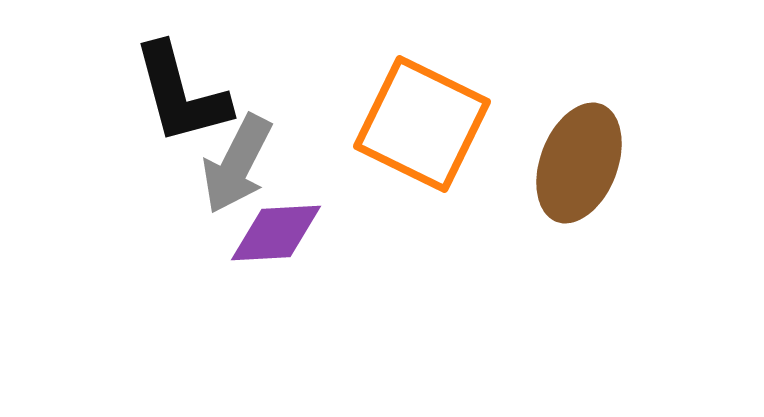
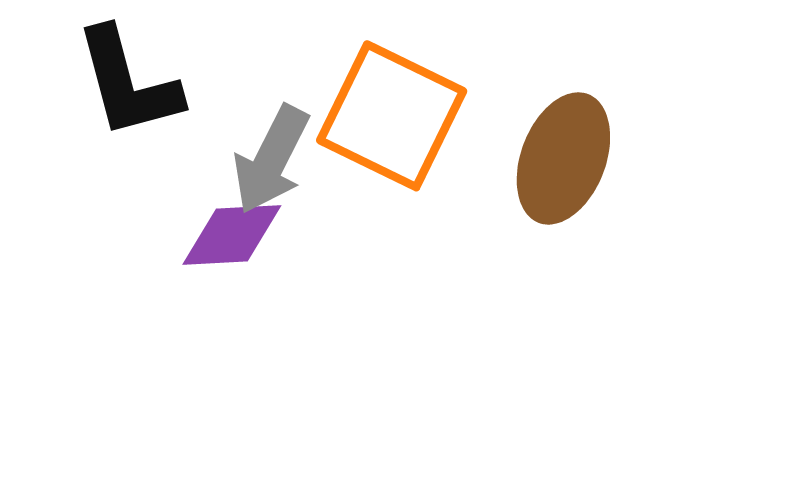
gray arrow: (237, 164) -> (271, 160), moved

